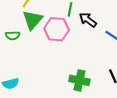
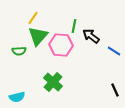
green cross: (79, 80) -> (53, 82), moved, turned 30

